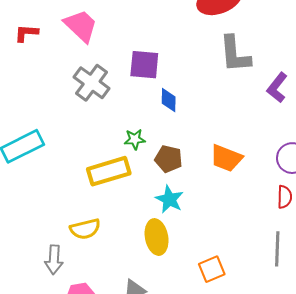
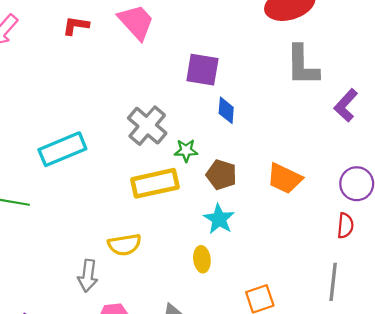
gray cross: (92, 83) -> (147, 126), moved
yellow ellipse: (157, 237) -> (202, 259), size x0.7

